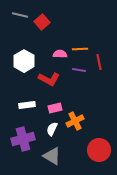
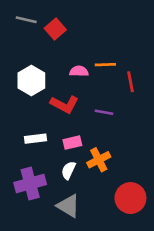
purple line: (79, 70) -> (104, 112), moved

